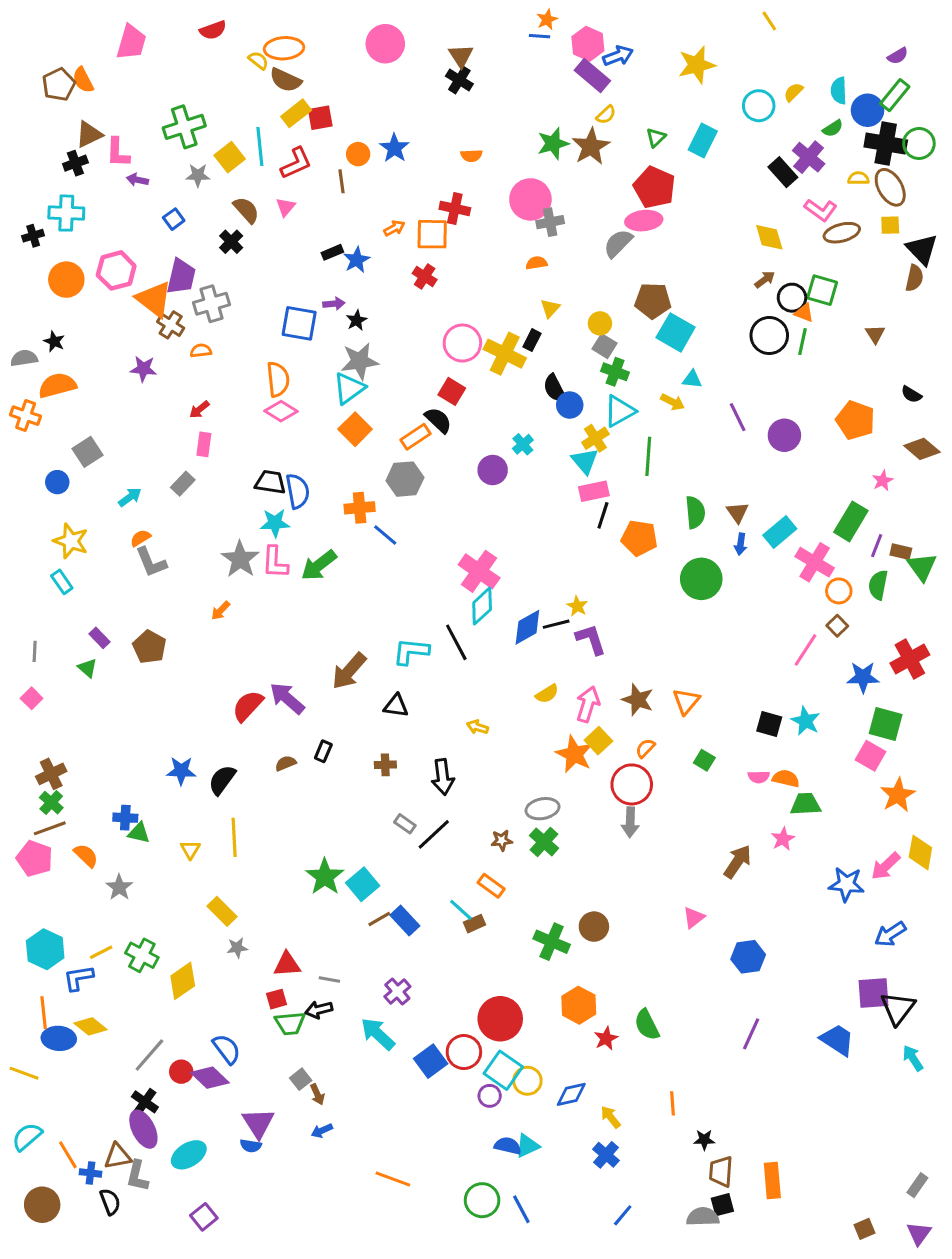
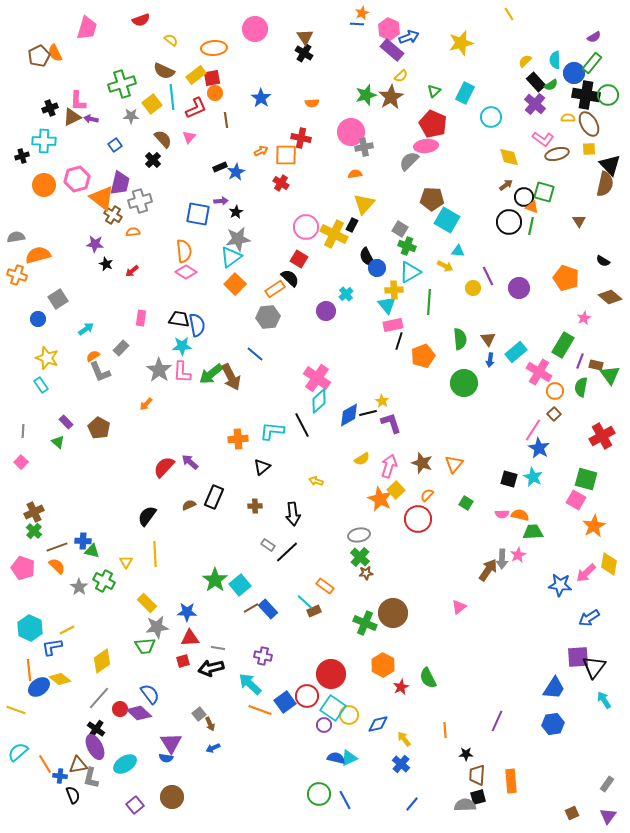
orange ellipse: (284, 48) -> (214, 48), moved
brown semicircle: (286, 80) -> (164, 71), moved
cyan circle: (759, 106) -> (491, 117), moved
brown triangle: (89, 134) -> (72, 117), moved
orange circle: (358, 154) -> (215, 93), moved
black rectangle: (783, 172) -> (536, 82), moved
brown semicircle: (914, 278) -> (605, 184), size x1.4
yellow triangle: (550, 308) -> (364, 204), size x1.6
yellow circle: (600, 323) -> (473, 288), moved
black star: (54, 342) -> (106, 264), moved
yellow cross: (595, 438) -> (394, 290), turned 30
pink rectangle: (204, 444) -> (141, 318), moved
gray rectangle: (183, 484) -> (121, 348), moved
orange cross: (360, 508) -> (238, 439), moved
orange pentagon: (639, 538) -> (423, 356), turned -30
brown arrow: (349, 671) -> (231, 377), moved, turned -68
blue star: (863, 677) -> (539, 448), moved, turned 30
purple arrow: (287, 698) -> (190, 462), size x0.7
black triangle: (396, 706) -> (262, 467), turned -48
black rectangle: (323, 751) -> (214, 497), size x1.6
blue star: (181, 771) -> (187, 612), moved
gray arrow: (630, 822) -> (502, 559), moved
brown line: (50, 828) -> (57, 547), moved
brown star: (502, 840) -> (366, 573), moved
brown circle: (594, 927) -> (393, 613), size x1.5
gray star: (237, 948) -> (157, 627), size x1.6
green cross: (142, 955) -> (104, 581), moved
blue hexagon: (748, 957) -> (553, 724), moved
yellow diamond: (183, 981) -> (102, 661), moved
purple cross: (397, 992) -> (263, 656), turned -36
black arrow: (319, 1010) -> (211, 668), size x1.4
green trapezoid: (290, 1023) -> (145, 646), moved
purple line: (751, 1034) -> (497, 721), moved
blue ellipse: (59, 1038) -> (39, 687), turned -40
blue trapezoid: (837, 1040) -> (554, 688), turned 90
orange line: (393, 1179) -> (260, 710), moved
brown circle: (42, 1205) -> (172, 797), moved

